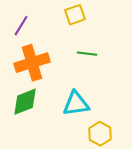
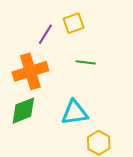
purple line: (21, 26) -> (45, 34), moved

